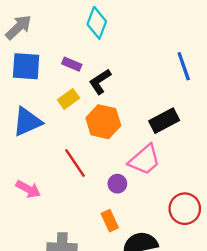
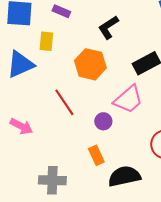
black L-shape: (100, 82) -> (108, 27), moved
yellow rectangle: (68, 99) -> (46, 41), moved, turned -48

